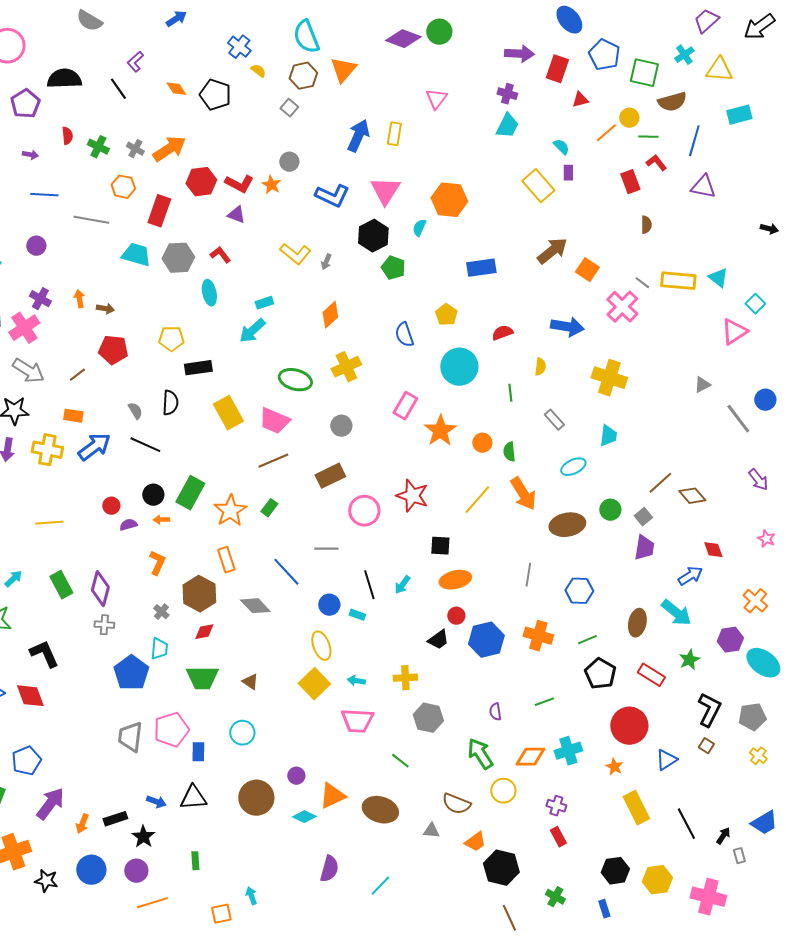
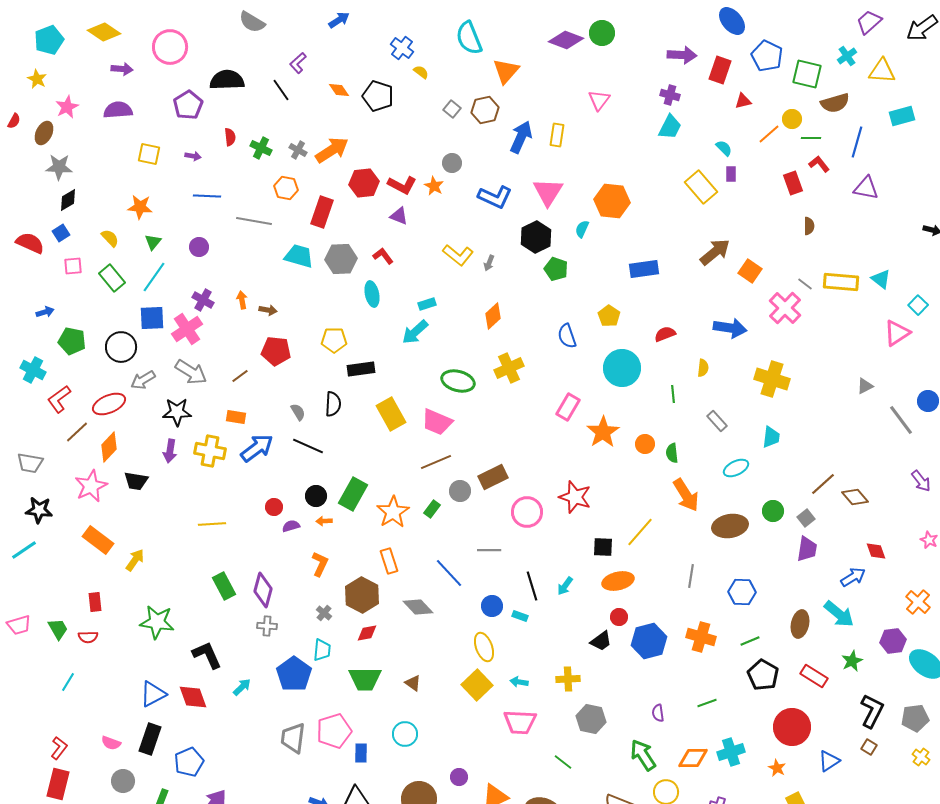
brown hexagon: (303, 76) -> (485, 110), moved
gray circle: (341, 426) -> (460, 491), moved
yellow line: (477, 500) -> (640, 532), moved
cyan arrow: (13, 579) -> (242, 687), moved

